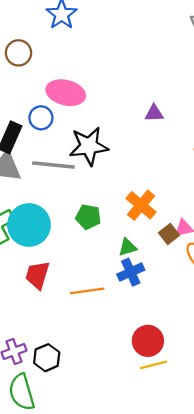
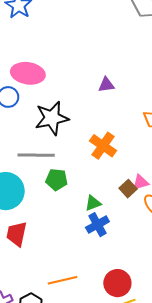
gray line: (53, 165) -> (36, 155), moved
orange cross: (141, 205) -> (103, 146), moved
orange line: (87, 291) -> (63, 280), moved

